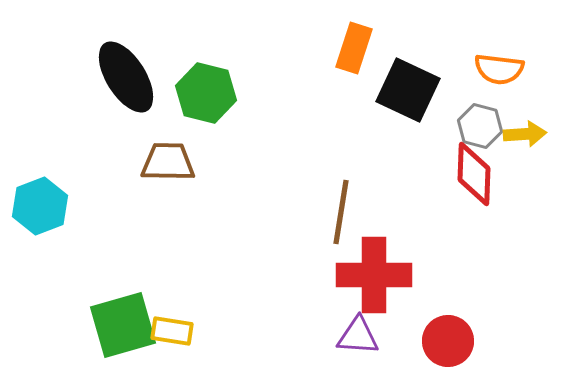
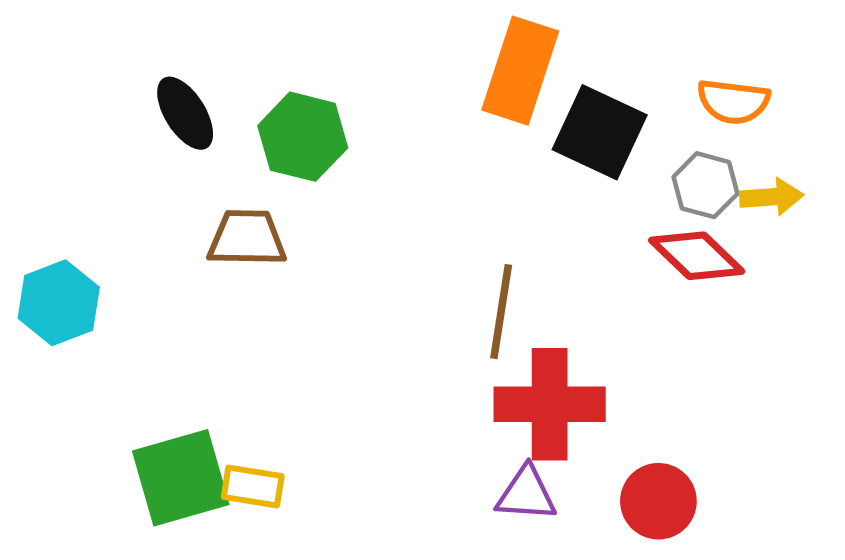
orange rectangle: (354, 48) -> (520, 71), size x1.4
black ellipse: (126, 77) -> (185, 113), size x0.7
red diamond: (474, 174) -> (697, 256), turned -48

